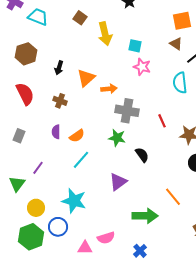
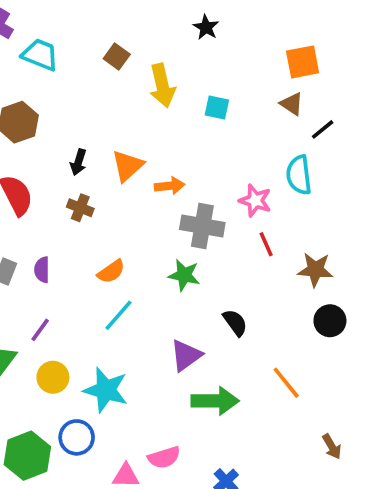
pink star: (142, 67) -> (255, 200), moved
black arrow: (59, 68) -> (78, 162), moved
purple semicircle: (56, 132) -> (42, 270), moved
black semicircle: (142, 155) -> (235, 323), moved
yellow circle: (36, 208) -> (53, 377), moved
green arrow: (145, 216) -> (215, 401), moved

